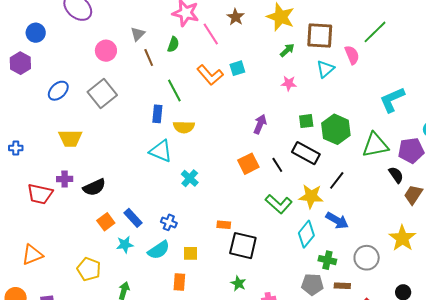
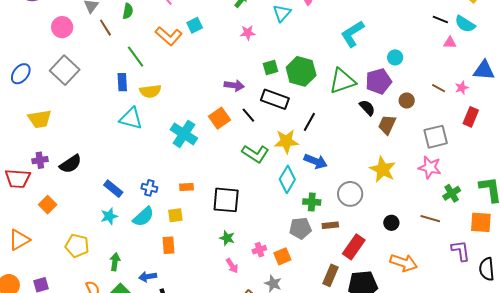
purple arrow: (260, 124) -> (234, 85), moved, turned 84
cyan cross: (190, 178) -> (184, 134), moved, size x1.5
orange square: (106, 222) -> (48, 205), moved
orange rectangle: (224, 225) -> (187, 187), moved

